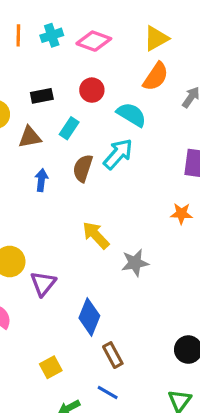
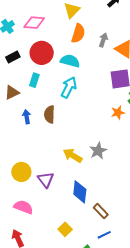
red circle: (92, 90) -> (42, 53), size x1.5
black rectangle: (42, 96) -> (13, 57), moved
brown semicircle: (83, 168) -> (49, 114), moved
yellow arrow: (96, 235) -> (73, 156), moved
blue line: (108, 393) -> (104, 235), turned -40

